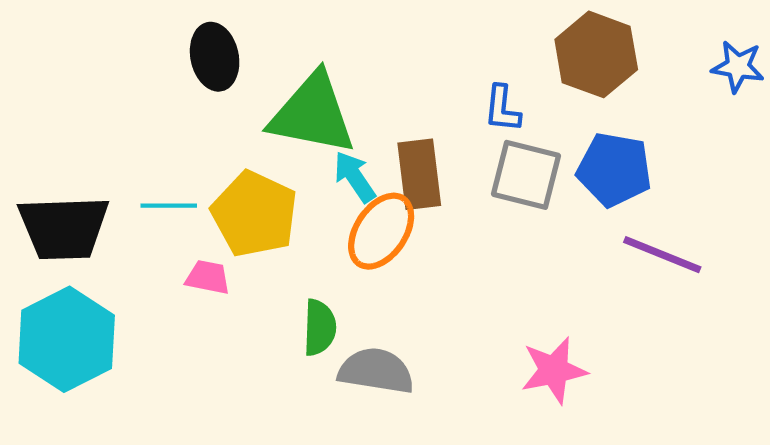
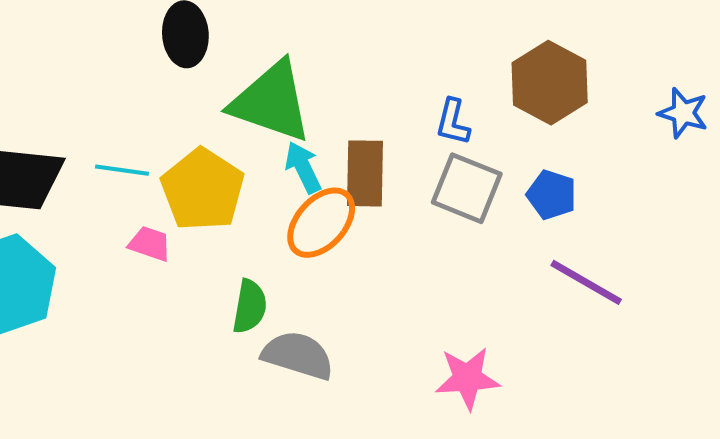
blue pentagon: (614, 169) -> (552, 195), size x0.7

